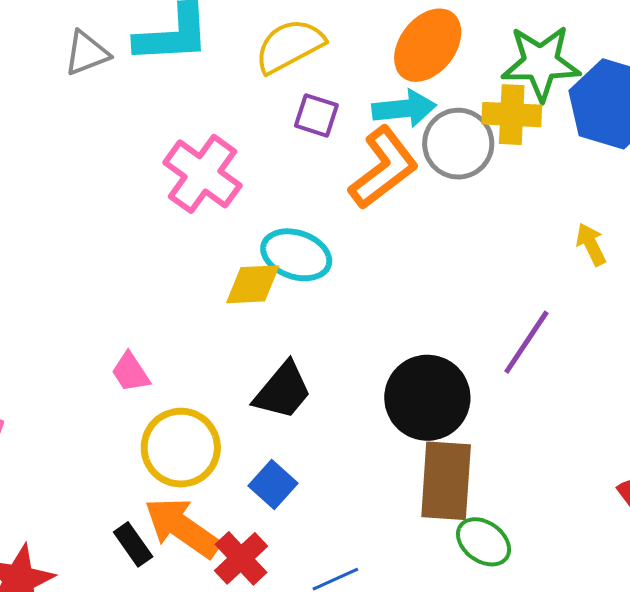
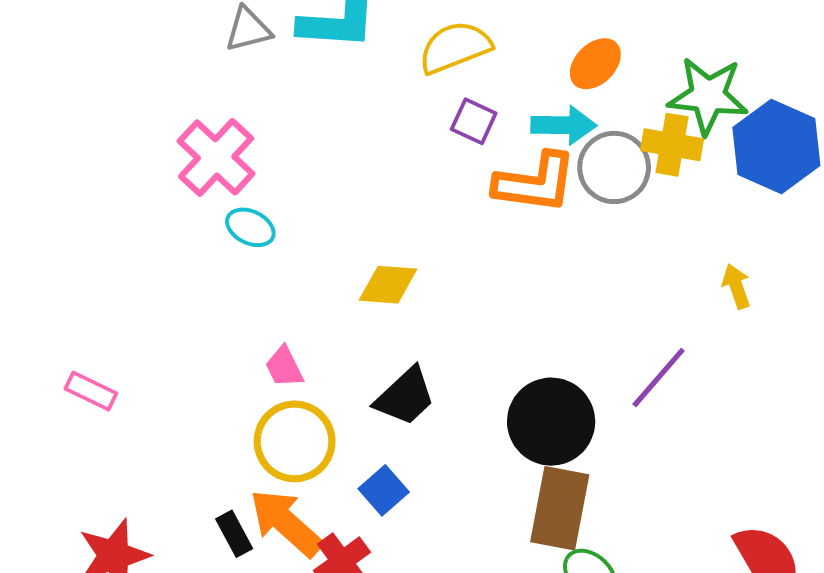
orange ellipse: (428, 45) -> (595, 64), size x0.7
orange L-shape: (383, 168) -> (535, 183), turned 38
pink cross: (203, 174) -> (216, 157), moved
cyan ellipse: (296, 255) -> (250, 227), moved, size x0.7
pink trapezoid: (130, 372) -> (284, 367), moved

